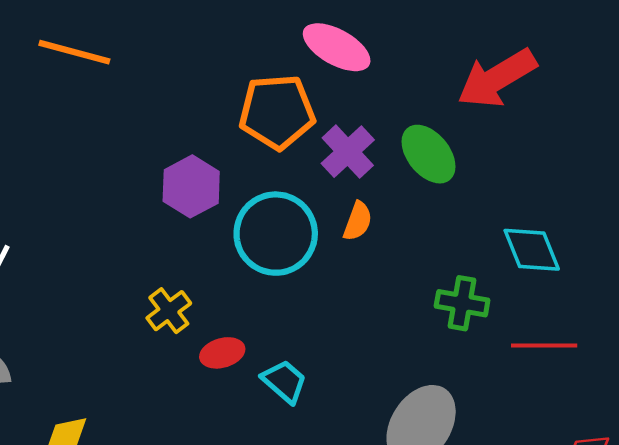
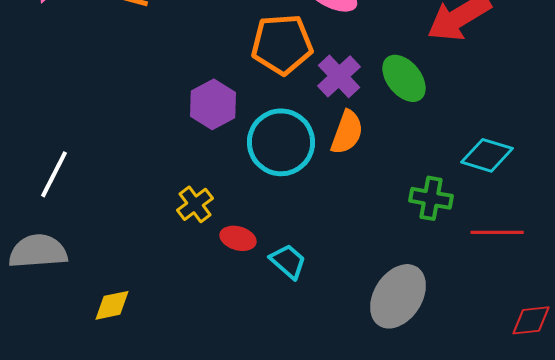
orange semicircle: (358, 221) -> (347, 132), size x1.4
cyan diamond: (532, 250) -> (487, 155), turned -51
red ellipse: (222, 353) -> (238, 238), turned 32

